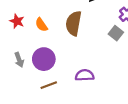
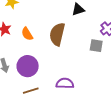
gray square: (116, 33) -> (96, 46), turned -32

